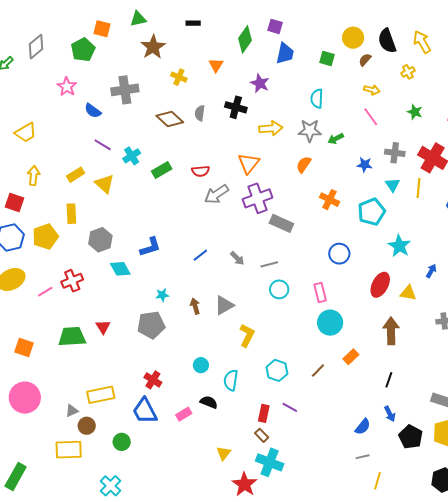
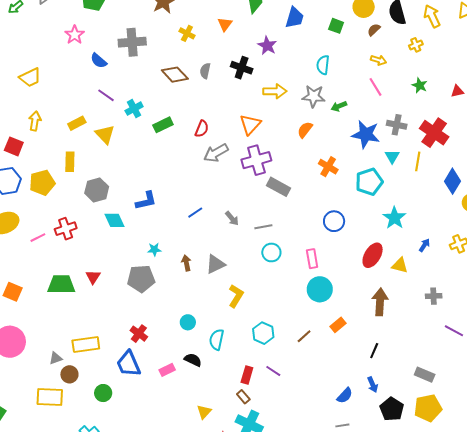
blue star: (365, 165) -> (366, 134), size x1.8
red semicircle: (201, 171) -> (202, 129), turned -66

